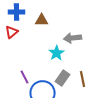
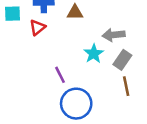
purple line: (25, 77) -> (60, 75), moved
gray rectangle: (63, 78) -> (122, 60), moved

